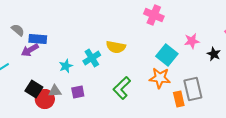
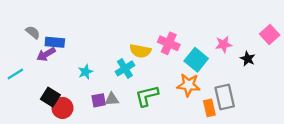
pink cross: (154, 15) -> (169, 43), moved
cyan cross: (92, 58) -> (125, 68), moved
green L-shape: (122, 88) -> (147, 96), turned 30
gray triangle: (55, 91) -> (112, 99), moved

